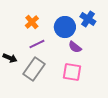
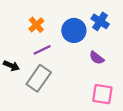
purple semicircle: (75, 47) -> (97, 58), moved
pink square: (72, 72) -> (102, 94), moved

